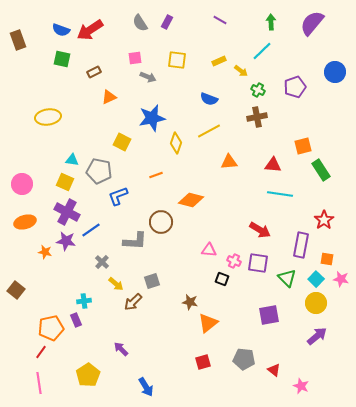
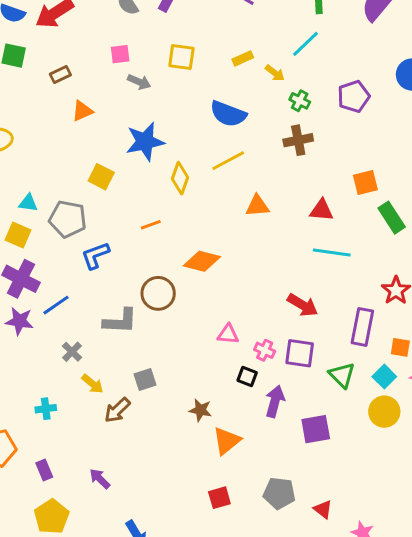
blue semicircle: (209, 99) -> (228, 114), size x1.4
purple rectangle: (76, 320) -> (44, 470), moved
purple arrow: (317, 336) -> (275, 401), moved, turned -35

